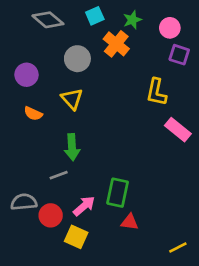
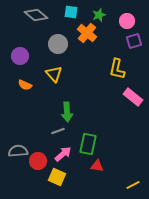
cyan square: (95, 16) -> (71, 12), turned 32
purple square: (179, 55) -> (134, 41), turned -35
green arrow: (72, 147) -> (67, 112), moved
gray line: (59, 175) -> (58, 131), moved

